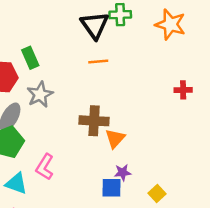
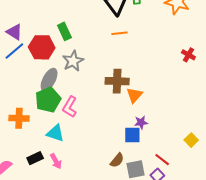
red cross: (183, 90) -> (188, 55), turned 32
pink L-shape: (45, 167) -> (70, 107), moved
yellow square: (157, 194) -> (191, 140), moved

